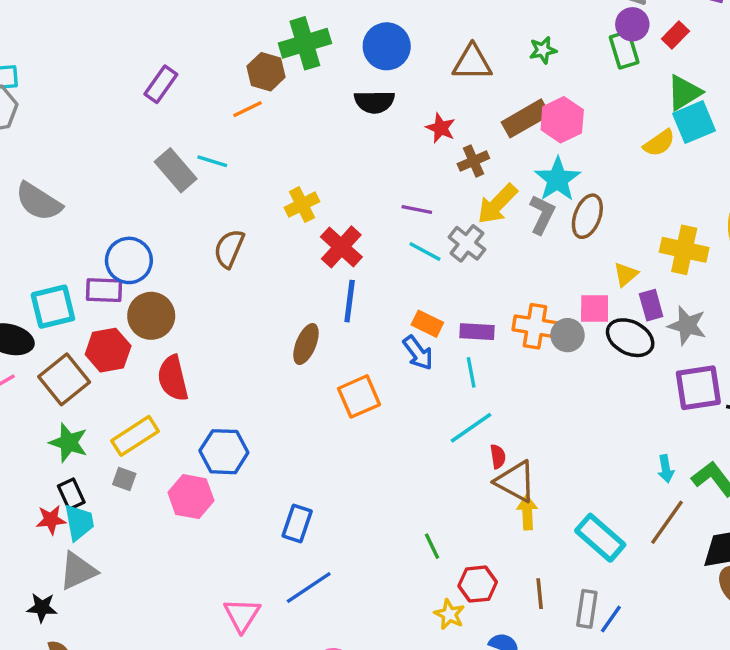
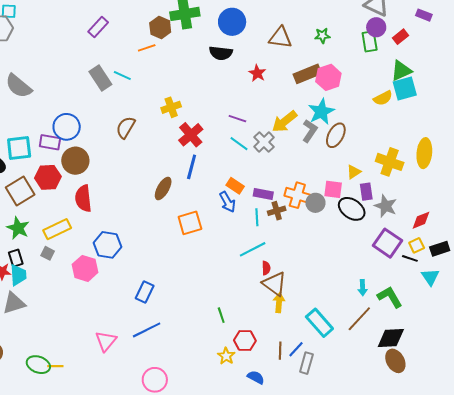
brown cross: (473, 161) -> (277, 211), moved
purple square: (698, 388) -> (388, 243), turned 36
blue line: (611, 619) -> (296, 349), moved

